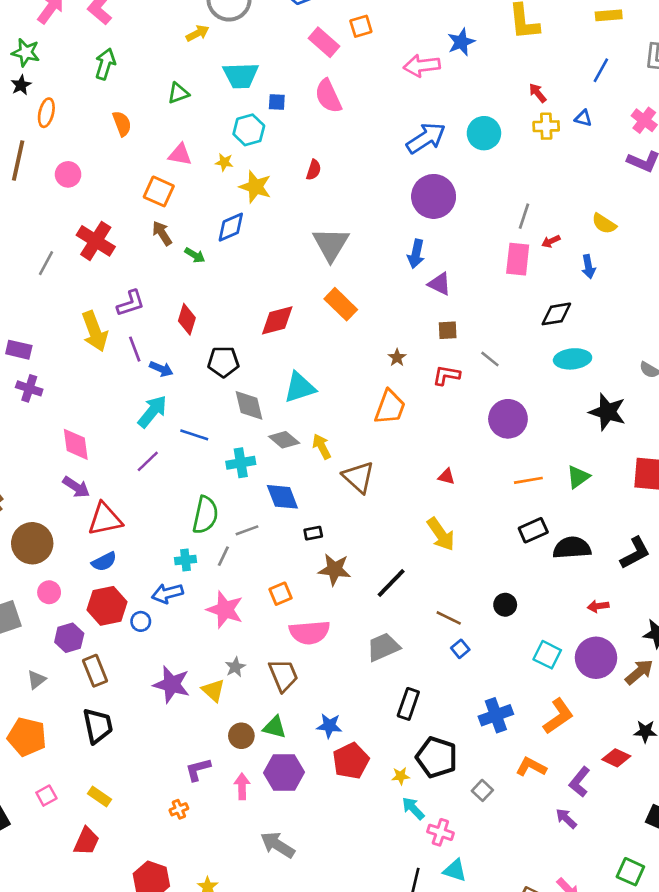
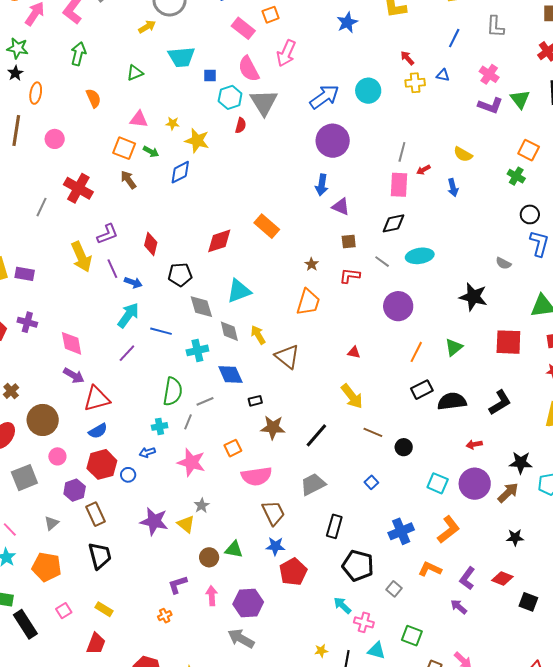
pink arrow: (422, 66) -> (286, 53), moved, turned -56
cyan hexagon: (249, 130) -> (230, 97), moved
gray triangle: (331, 244) -> (264, 102), moved
green arrow: (195, 255) -> (151, 152), moved
black diamond: (556, 314) -> (394, 223), moved
cyan ellipse: (573, 359) -> (420, 256), moved
purple cross: (29, 388) -> (27, 322), moved
gray diamond: (284, 440) -> (229, 331), turned 40
orange line: (528, 480) -> (416, 352), turned -50
blue arrow: (167, 593) -> (147, 452), size x0.7
brown line: (449, 618) -> (373, 432), moved
brown trapezoid: (283, 675) -> (273, 513), moved
red diamond: (616, 758) -> (502, 578), moved
purple hexagon: (284, 773) -> (248, 603), moved
yellow star: (401, 776) -> (321, 651), moved
green square: (630, 872) -> (412, 636), moved

